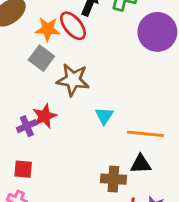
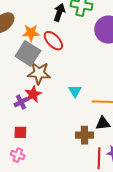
red ellipse: (73, 26) -> (53, 41), moved
gray square: (41, 58) -> (28, 53), size x1.4
brown star: (73, 80) -> (39, 73), moved

